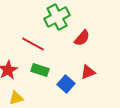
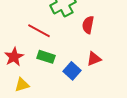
red semicircle: (82, 38) -> (88, 25), turned 150

